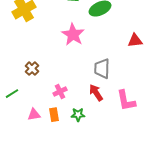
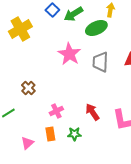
gray trapezoid: (102, 69) -> (100, 62), moved
pink triangle: (34, 115) -> (27, 143), moved, turned -32

